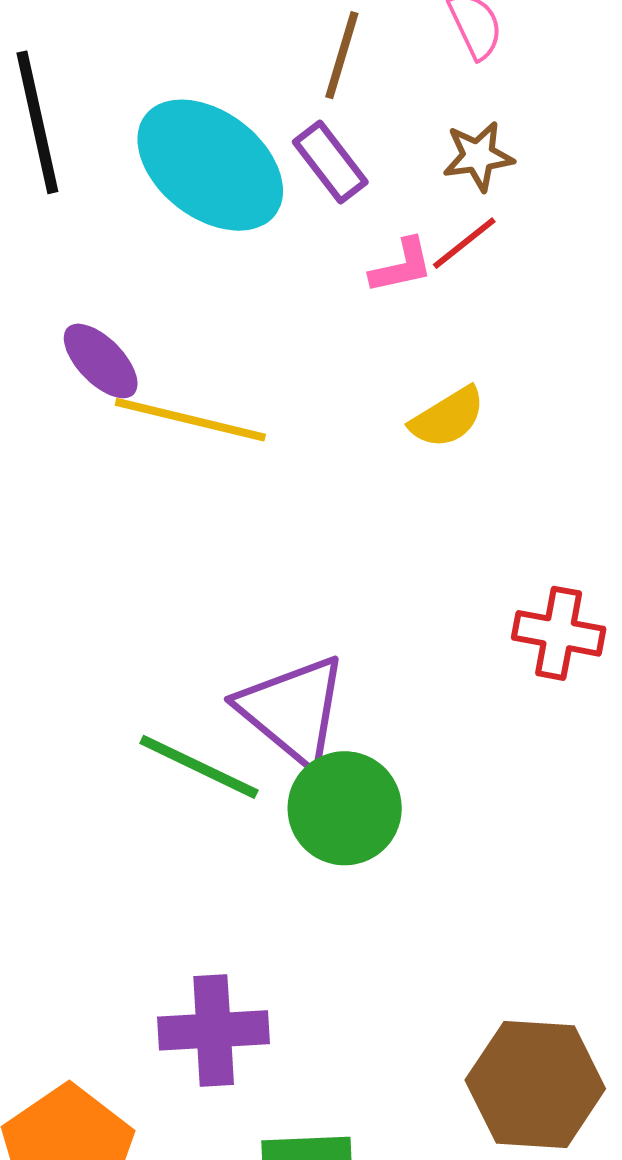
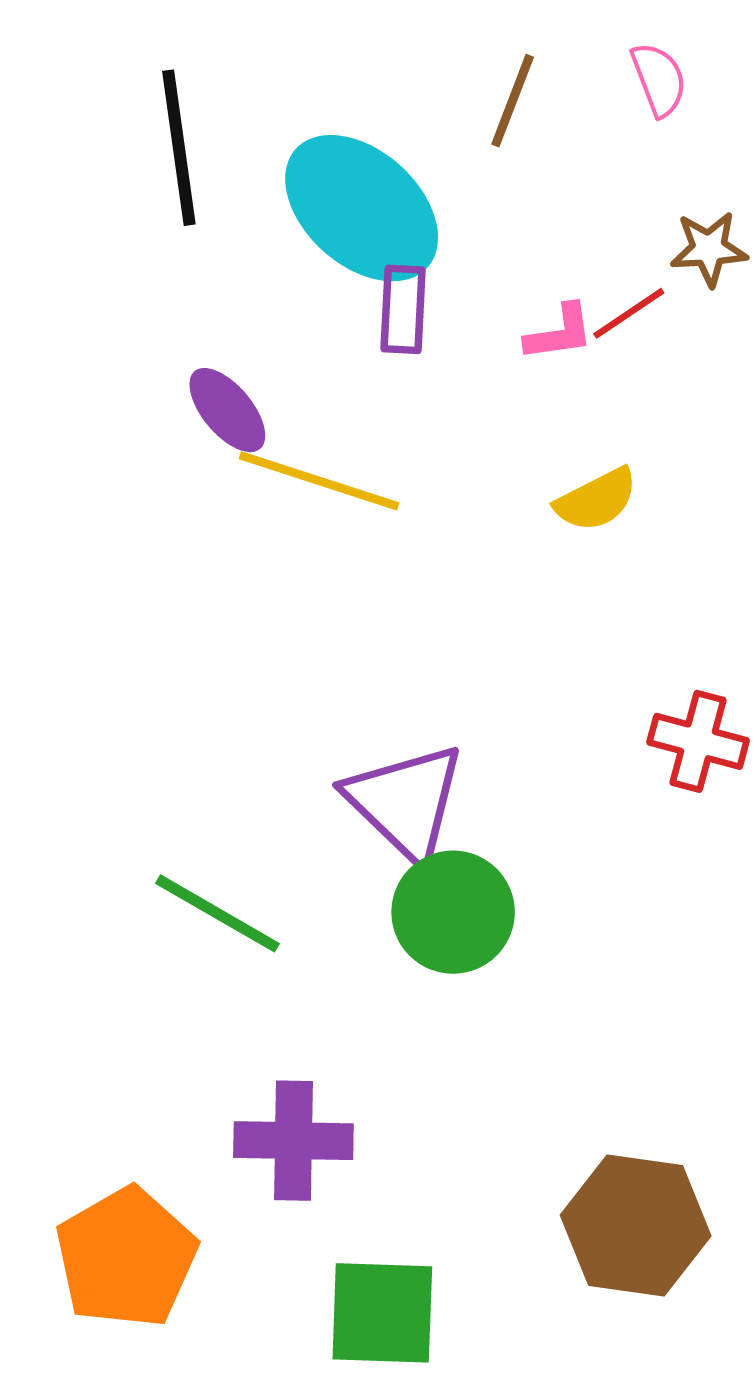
brown star: (478, 156) -> (709, 249), moved
purple rectangle: (330, 162) -> (403, 309), moved, turned 36
green line: (199, 767) -> (217, 913), moved

